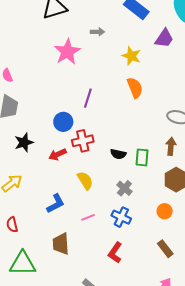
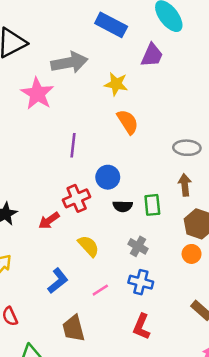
gray arrow: (97, 32) -> (69, 63), size x2.0
blue circle: (63, 122) -> (108, 177), moved
orange circle: (165, 211) -> (192, 254), moved

